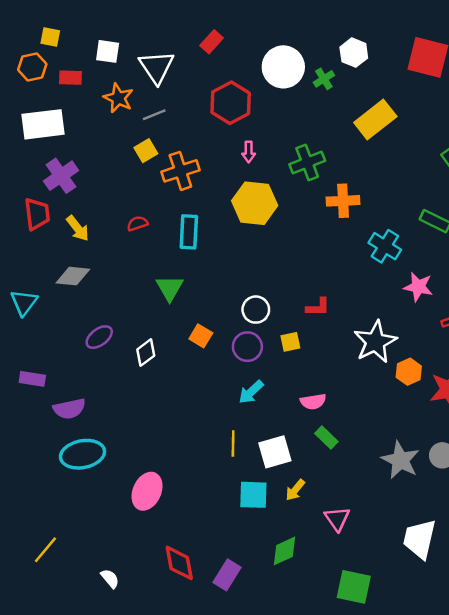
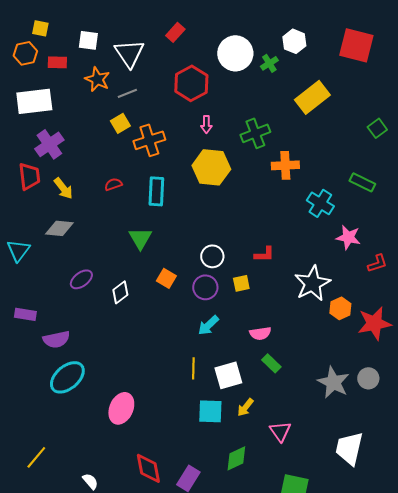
cyan ellipse: (82, 454) -> (67, 377), turned -30

